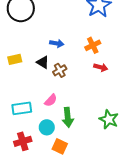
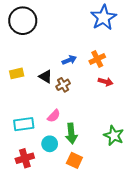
blue arrow: (57, 43) -> (69, 60), moved, turned -32
orange square: (60, 146) -> (74, 160), moved

